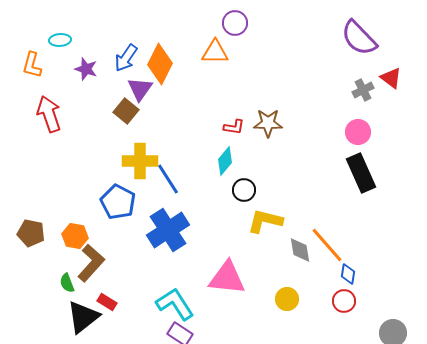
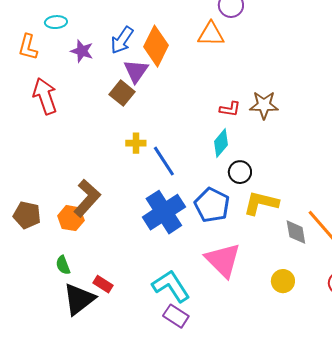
yellow cross: (140, 161) -> (136, 143), size x0.6
blue pentagon: (118, 202) -> (212, 205), moved
brown L-shape: (91, 263) -> (87, 198), moved
pink triangle: (227, 278) -> (223, 260), turned 39

